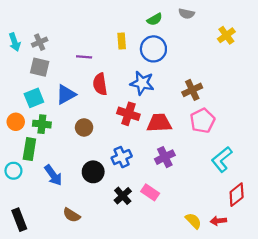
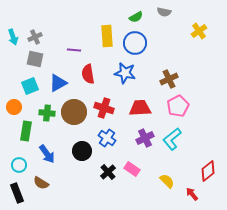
yellow rectangle: (122, 41) -> (107, 36), size x1.5
red cross: (128, 114) -> (104, 108), moved
green cross: (42, 124) -> (47, 113), moved
brown circle: (84, 127) -> (74, 112), size x1.6
blue cross: (122, 157) -> (107, 138), turned -30
cyan L-shape: (222, 159) -> (172, 139), moved
cyan circle: (13, 171) -> (19, 165), moved
brown semicircle: (72, 215) -> (41, 183), moved
yellow semicircle: (193, 221) -> (167, 181), moved
red arrow: (218, 221) -> (192, 194), turned 56

